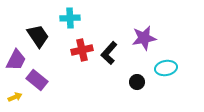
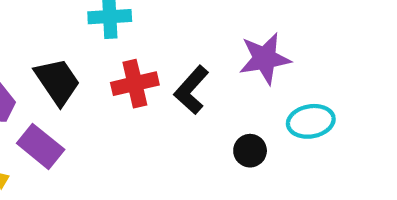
black trapezoid: (38, 36) -> (57, 82), moved

